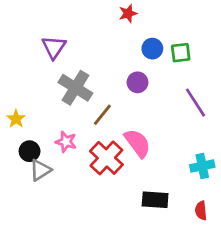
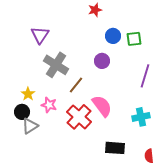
purple line: (196, 103) -> (145, 76), turned 50
yellow star: (16, 119) -> (28, 94), moved
cyan cross: (202, 166) -> (141, 117), moved

